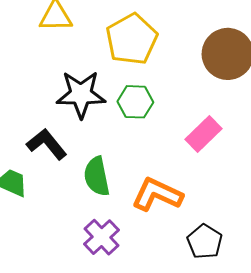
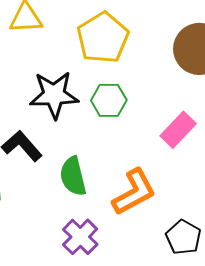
orange L-shape: (157, 195) -> (134, 192), turned 129

